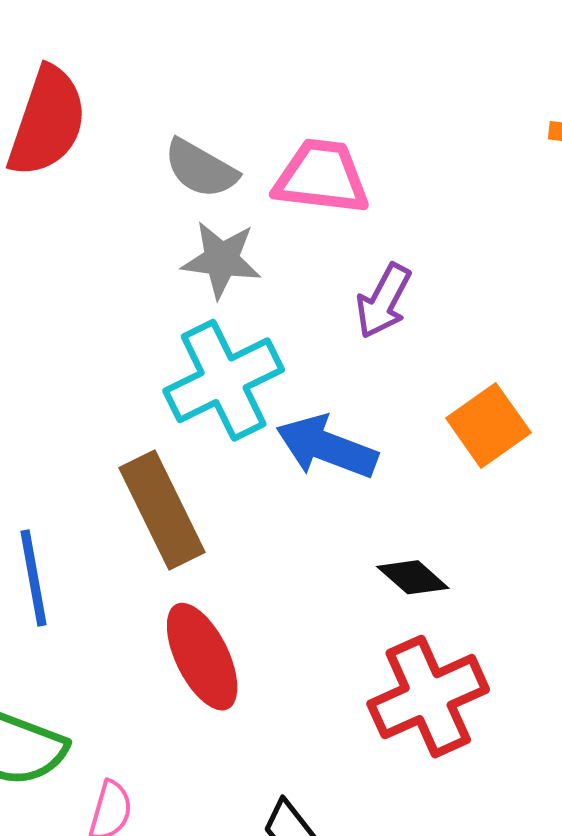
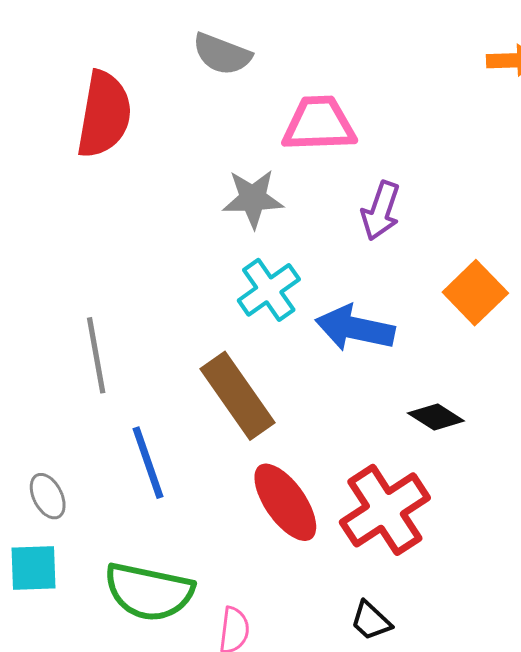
gray semicircle: (201, 169) -> (222, 54), moved
cyan cross: (224, 380) -> (269, 290), size x0.7
red cross: (428, 697) -> (385, 510), moved

